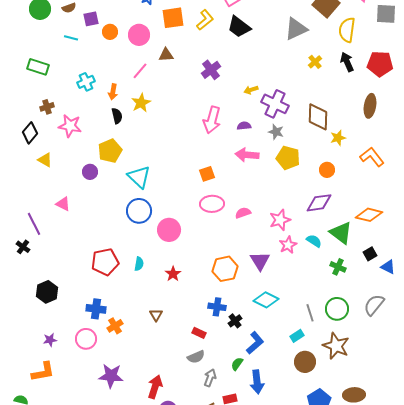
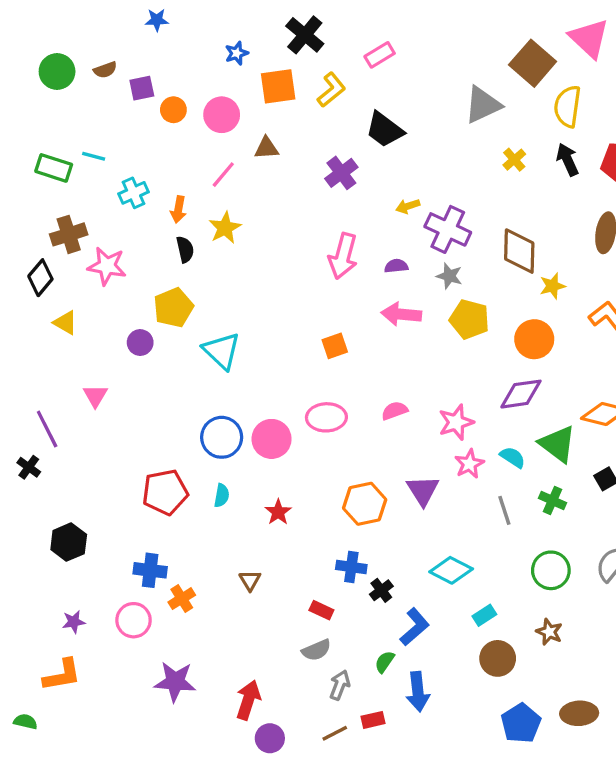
black trapezoid: (239, 27) -> (385, 130), moved
cyan line: (71, 38) -> (94, 156), moved
brown cross: (47, 107) -> (69, 234), size x1.5
orange circle: (327, 170) -> (534, 339), size x1.5
pink triangle: (63, 204) -> (95, 396), turned 35
pink ellipse: (212, 204) -> (326, 417), moved
blue circle: (139, 211) -> (222, 437), moved
cyan diamond: (266, 300) -> (451, 570), moved
gray line: (310, 313) -> (504, 510), moved
brown star: (336, 346) -> (549, 632), size x0.6

